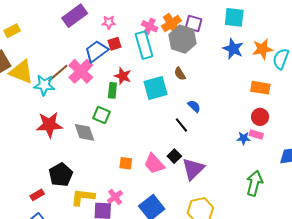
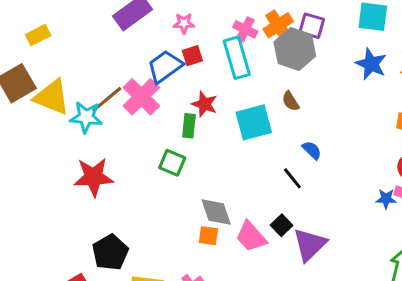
gray diamond: (85, 132) -> (216, 212), moved

